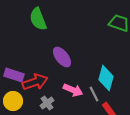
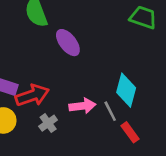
purple ellipse: (62, 57) -> (68, 43), moved
pink arrow: (73, 90) -> (82, 106), turned -30

